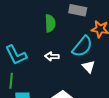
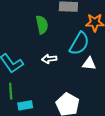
white triangle: (89, 67) -> (89, 64), turned -32

